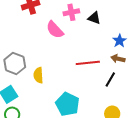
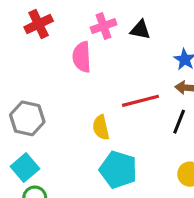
pink semicircle: (55, 30) -> (82, 57), turned 48
yellow semicircle: (38, 75) -> (101, 127), moved

